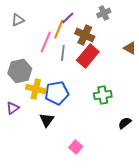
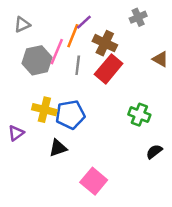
gray cross: (104, 13) -> (138, 17), moved
gray hexagon: (20, 71) -> (37, 60), moved
green cross: (103, 95) -> (139, 115), moved, turned 30
black triangle: (47, 120) -> (58, 148), turned 35
pink square: (76, 147) -> (94, 181), size x1.5

